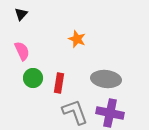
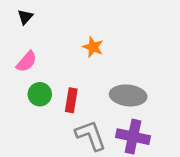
pink semicircle: (22, 51) -> (26, 62), turned 66

